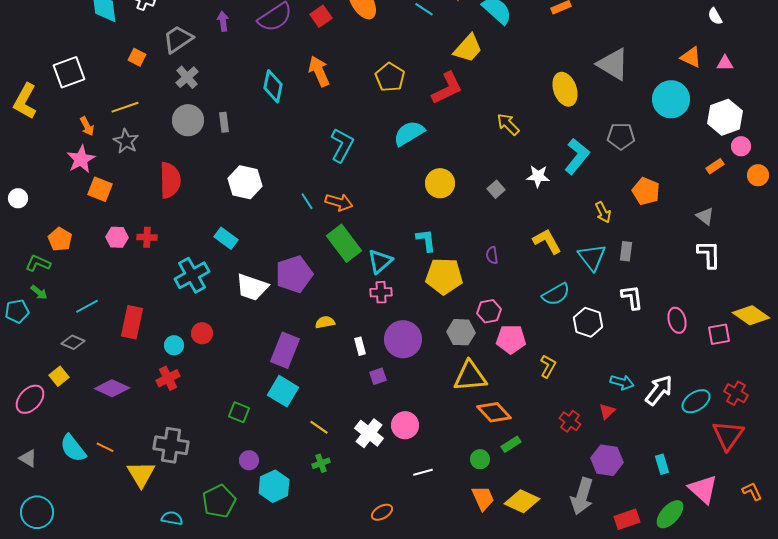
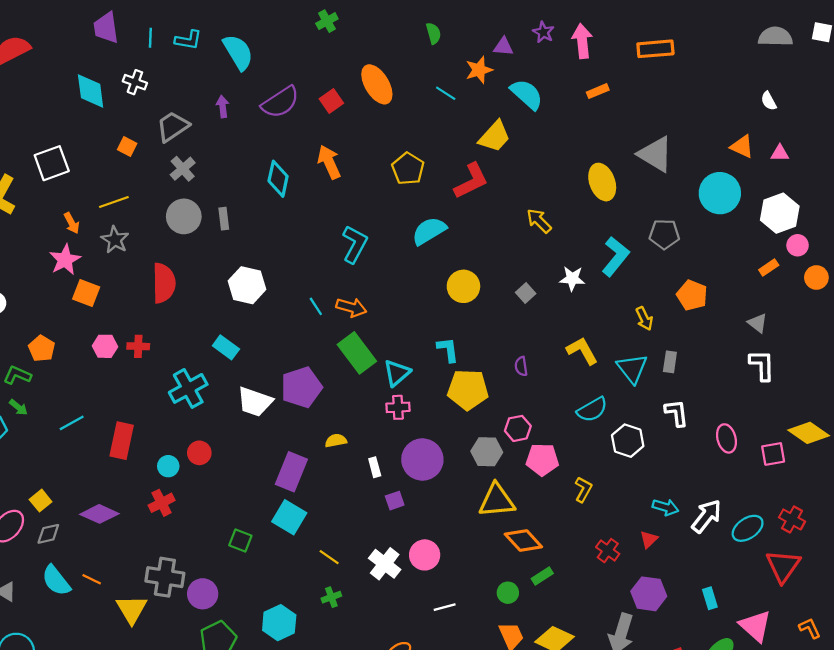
gray diamond: (73, 342) -> (48, 534), moved, turned -35
purple circle: (249, 460) -> (203, 594), moved, size x1.4

